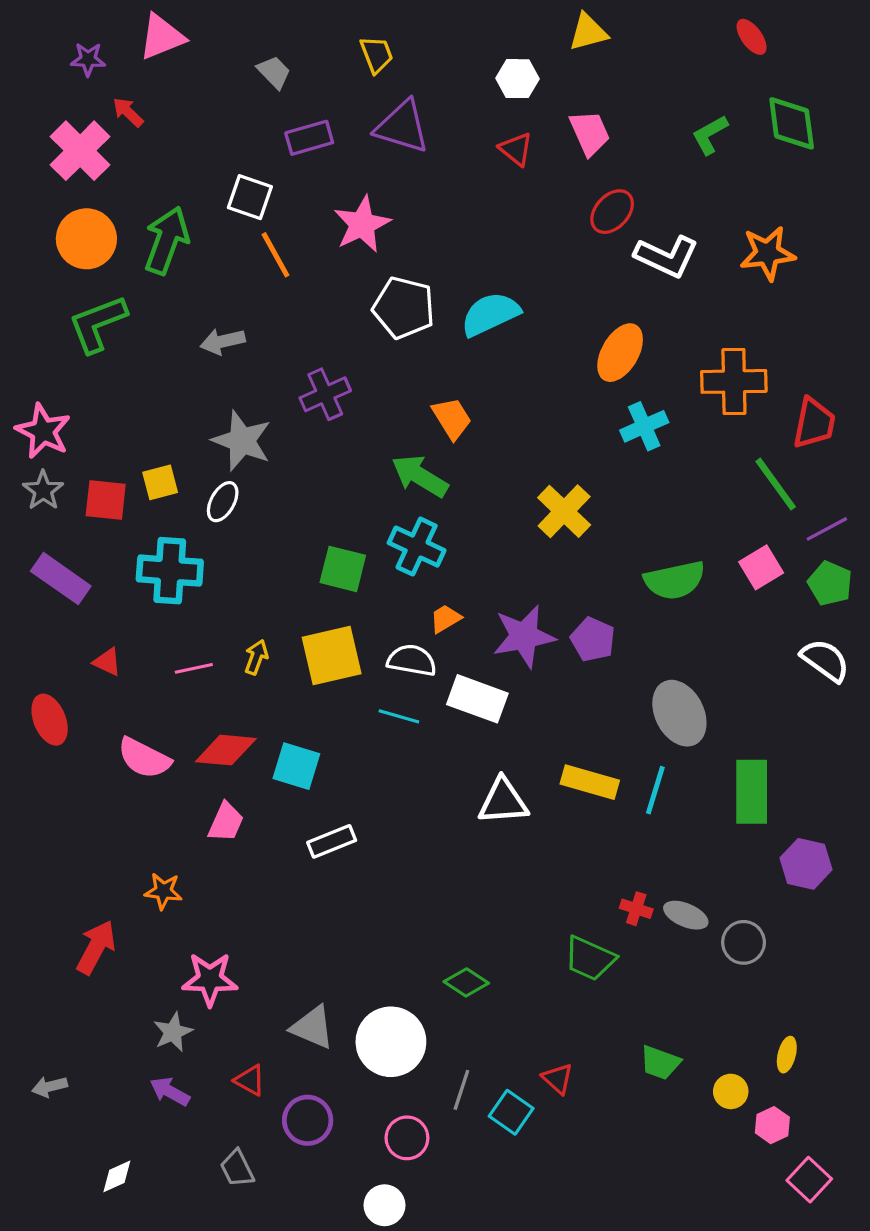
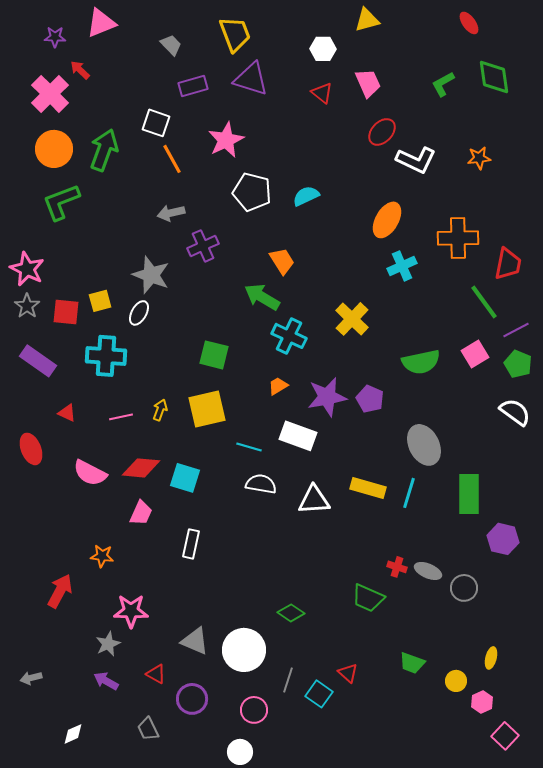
yellow trapezoid: (377, 54) -> (235, 34), size x1.5
orange star: (768, 253) -> (479, 158), size x0.7
cyan semicircle: (490, 314) -> (306, 196), size x0.7
gray arrow: (223, 341) -> (171, 213), moved
cyan cross: (417, 547) -> (289, 336), moved
white semicircle: (412, 660) -> (261, 484), moved
white rectangle: (332, 841) -> (191, 544), moved, turned -56

